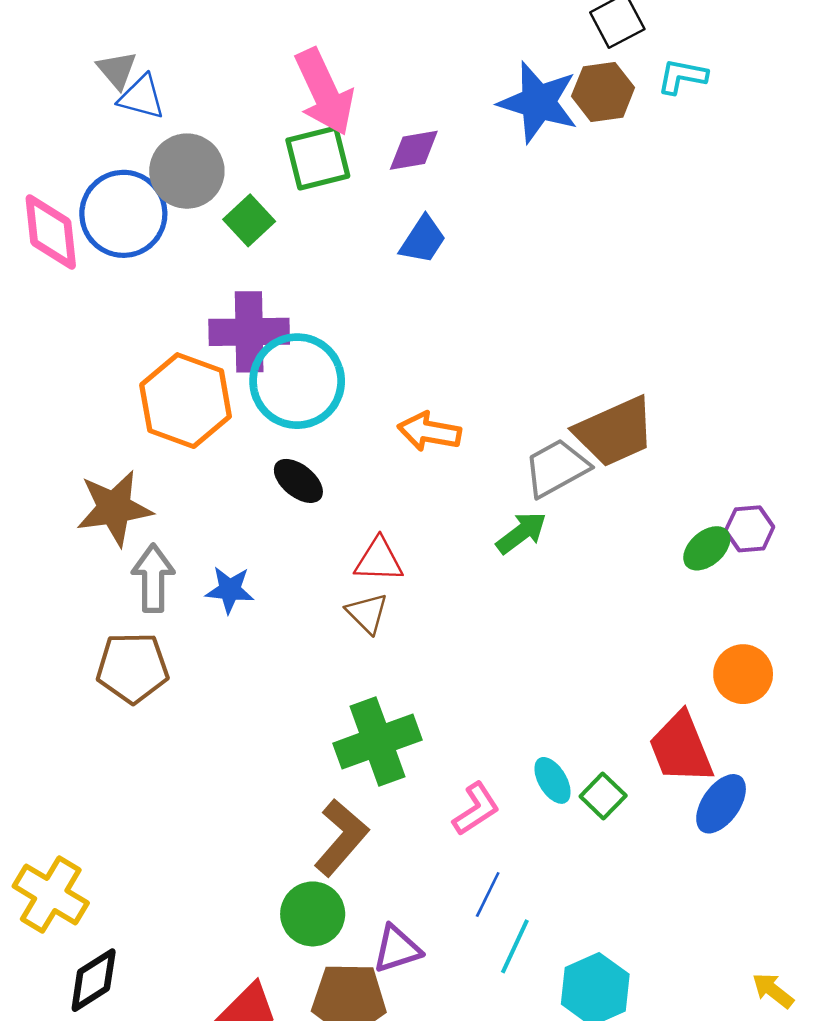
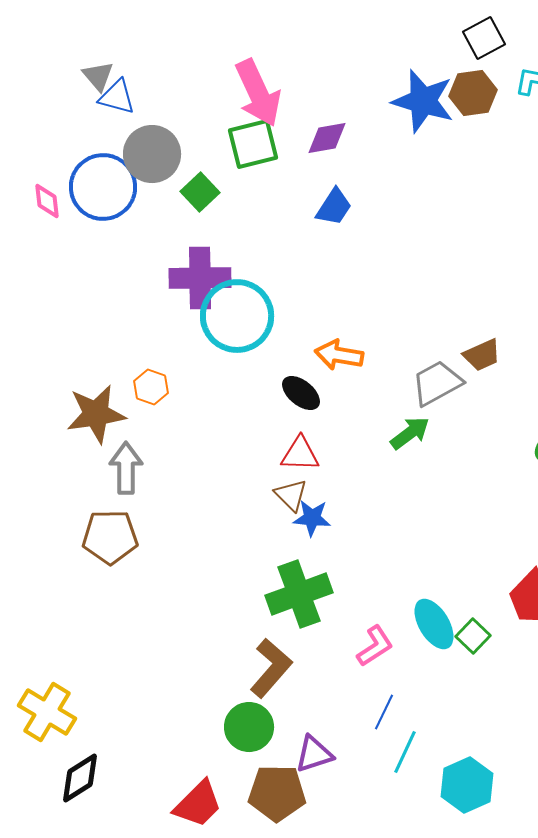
pink diamond: (51, 232) -> (47, 201), size x0.6
orange hexagon: (186, 401) -> (151, 387), moved, size x0.5
brown trapezoid: (615, 432) -> (482, 355), size x0.6
black ellipse: (298, 481) -> (301, 393), moved
blue star: (230, 590) -> (312, 518), moved
cyan ellipse: (553, 780) -> (434, 624), size x1.4

